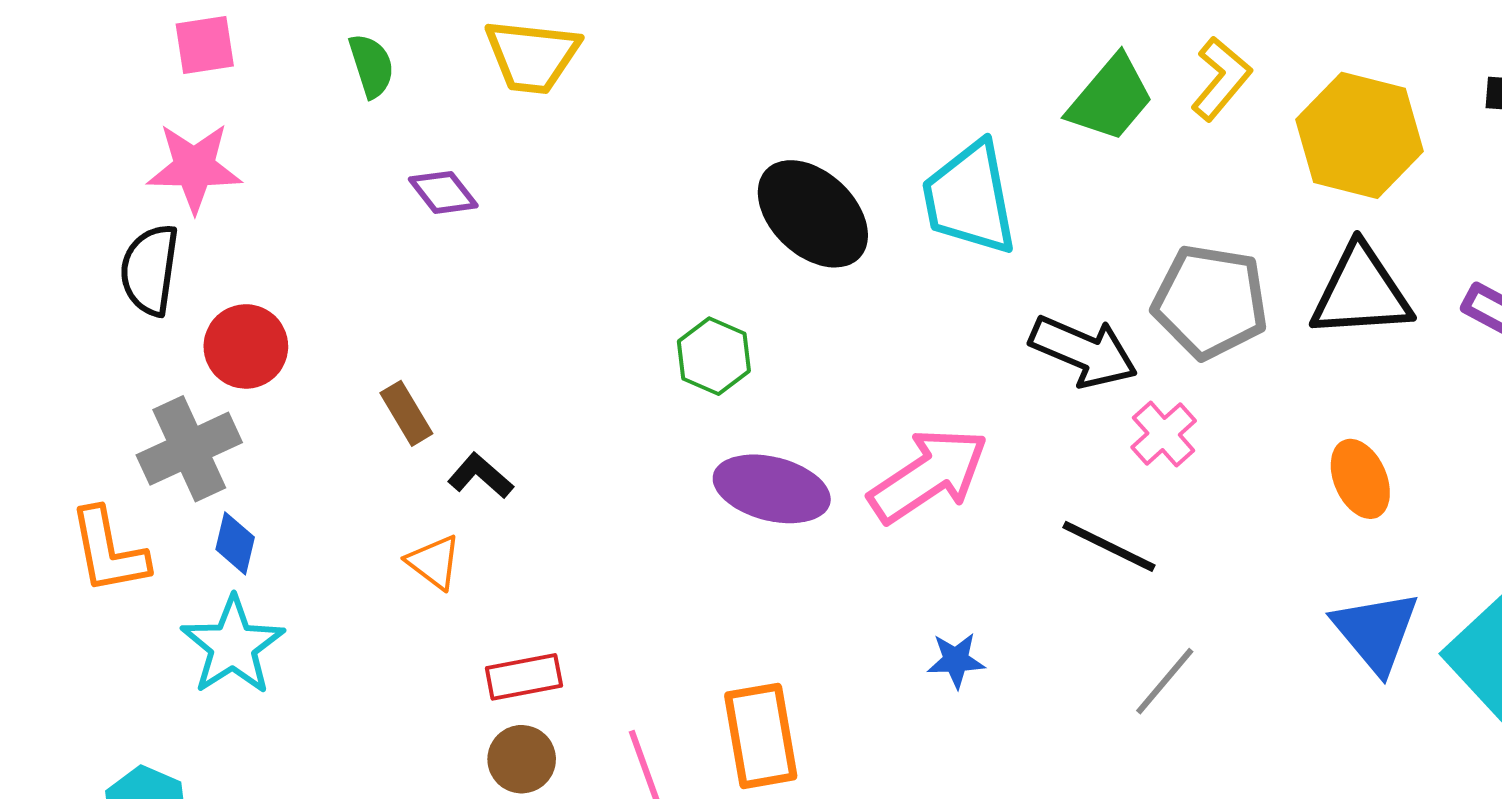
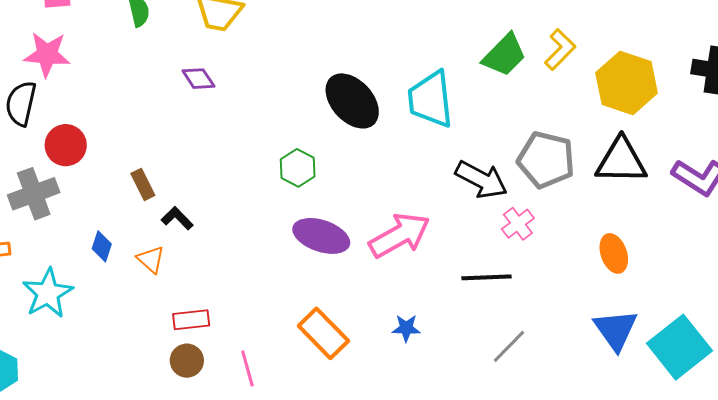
purple diamond: (443, 192) -> (198, 79), moved
blue diamond: (235, 543) -> (102, 246), moved
black line: (1109, 546) -> (486, 277), turned -33
orange rectangle: (761, 736) -> (323, 333), moved, turned -39

